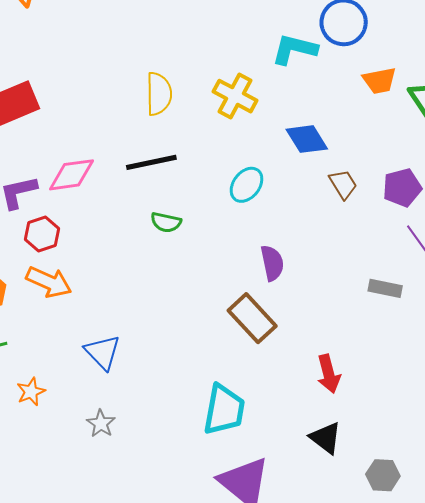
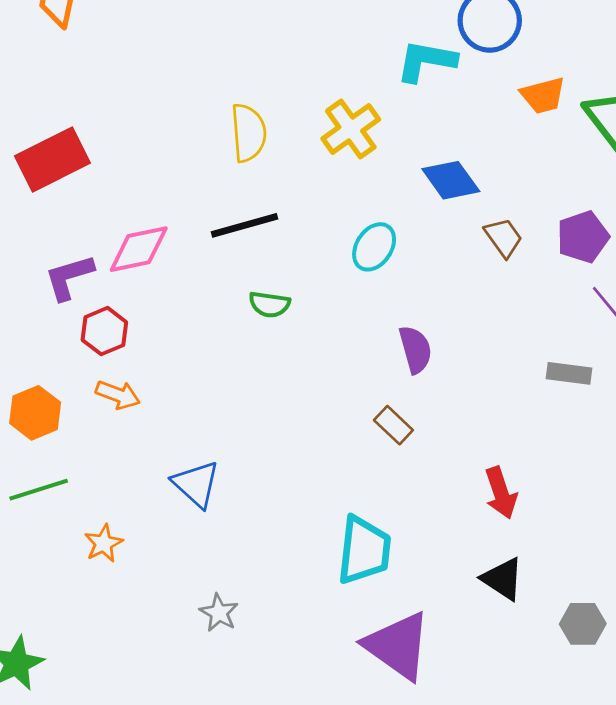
yellow cross: (235, 96) -> (351, 129), turned 30
orange arrow: (49, 282) -> (118, 395), size x0.7
brown rectangle: (252, 318) -> (393, 425), size x0.6
gray star: (101, 423) -> (219, 613), moved

